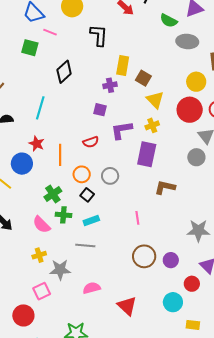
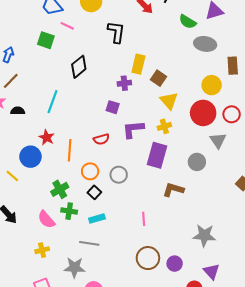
gray circle: (196, 157) -> (197, 162), moved
gray star: (60, 270) -> (75, 267), moved

